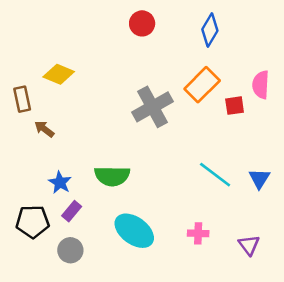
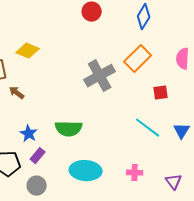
red square: (235, 106) -> (161, 93), moved
cyan ellipse: (134, 231) -> (86, 171), turned -32

